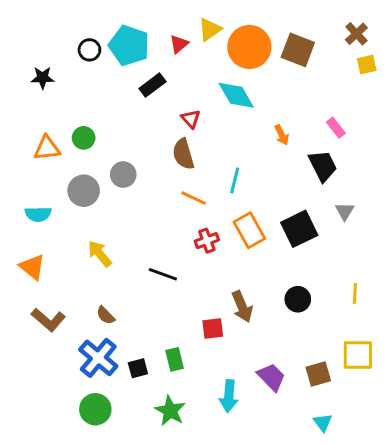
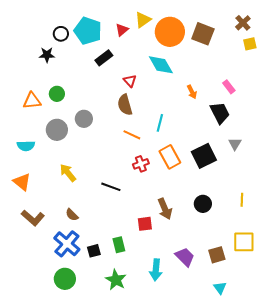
black star: (43, 78) -> (47, 55), moved

